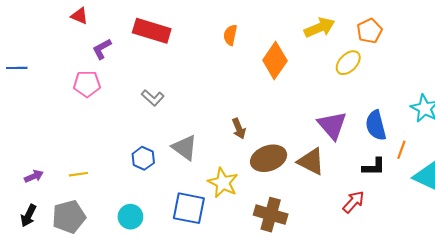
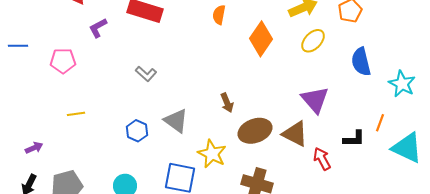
yellow ellipse: (348, 63) -> (313, 41), moved
pink pentagon: (87, 84) -> (63, 61), moved
blue semicircle: (376, 125) -> (361, 62), moved
yellow line: (78, 174) -> (76, 114), moved
red arrow: (354, 202) -> (322, 159), moved, turned -70

